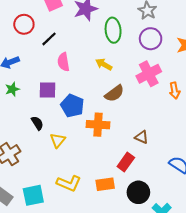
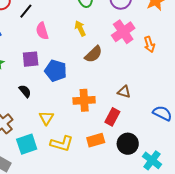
yellow arrow: (104, 64) -> (80, 28), turned 42
orange cross: (98, 125) -> (84, 100), moved
yellow triangle: (58, 140) -> (46, 118), moved
cyan square: (33, 195) -> (27, 144), moved

